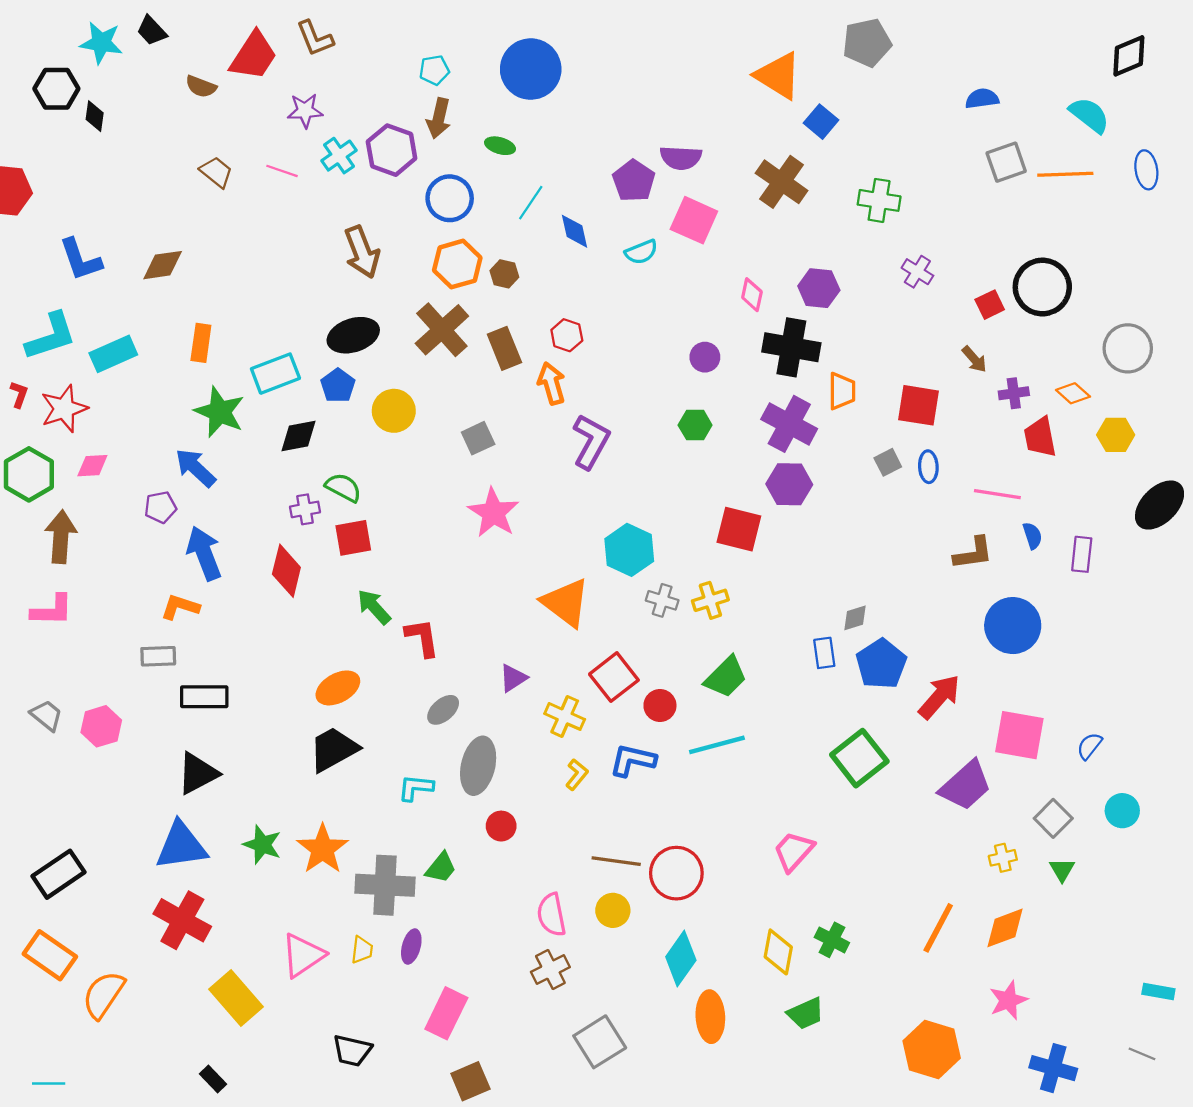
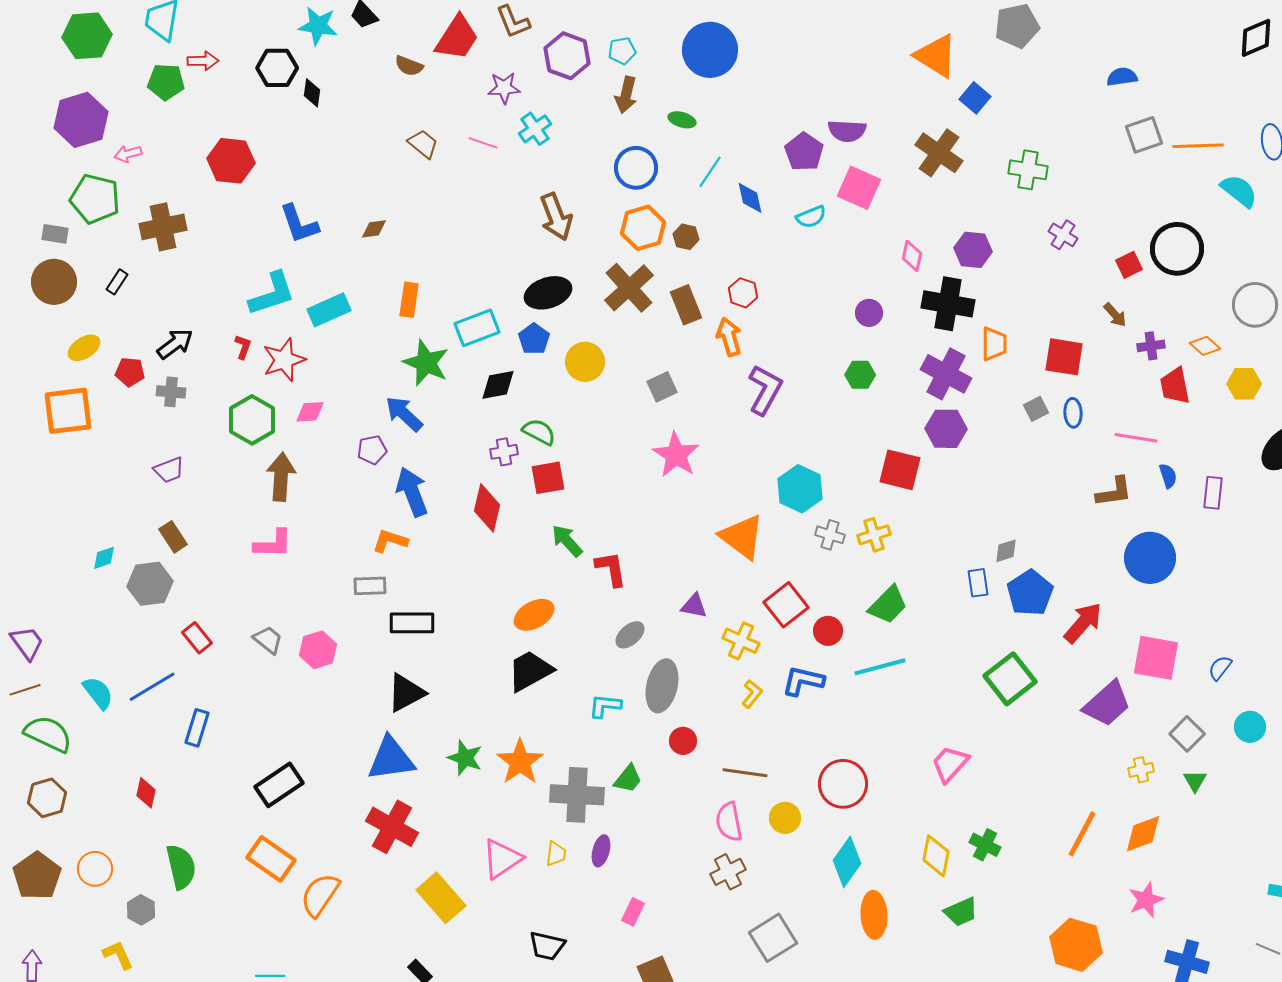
cyan semicircle: (1089, 115) -> (1239, 191), moved
purple hexagon: (392, 150) -> (567, 56), moved
brown diamond: (163, 265) -> (374, 229), size x0.7
purple triangle: (513, 678) -> (694, 606), turned 44
brown line: (616, 861) -> (745, 773), moved
pink rectangle: (446, 1013) -> (633, 912), size x0.6

